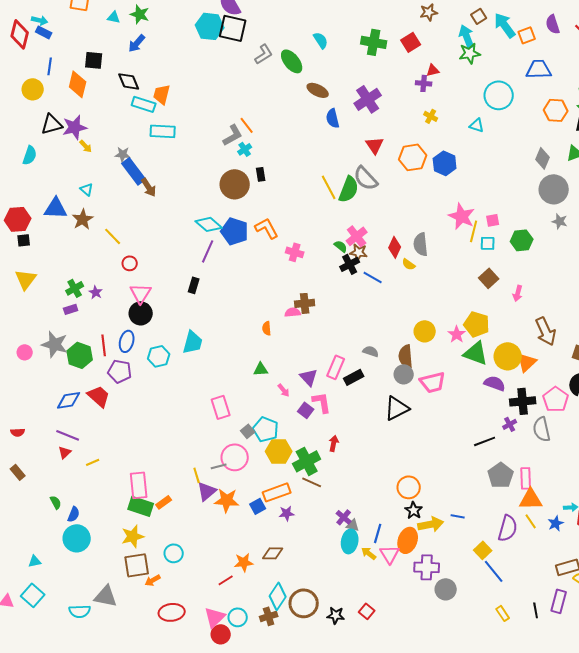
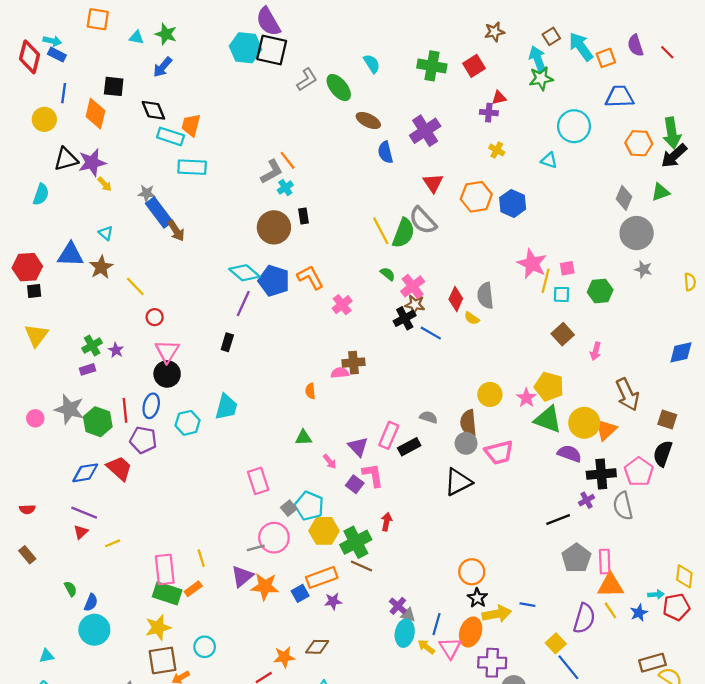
green semicircle: (341, 246) -> (388, 274), moved
pink cross: (295, 252) -> (342, 305), turned 36
yellow line: (197, 475) -> (201, 558), moved

